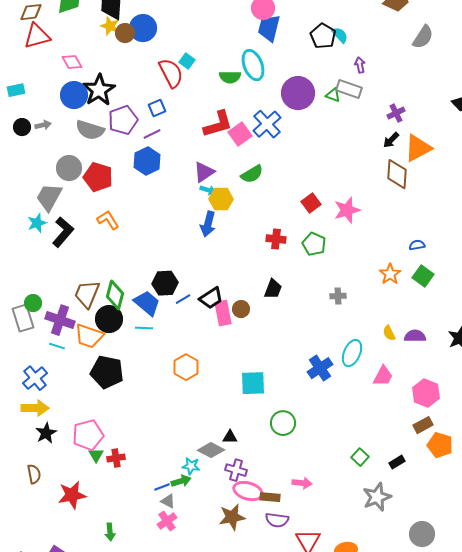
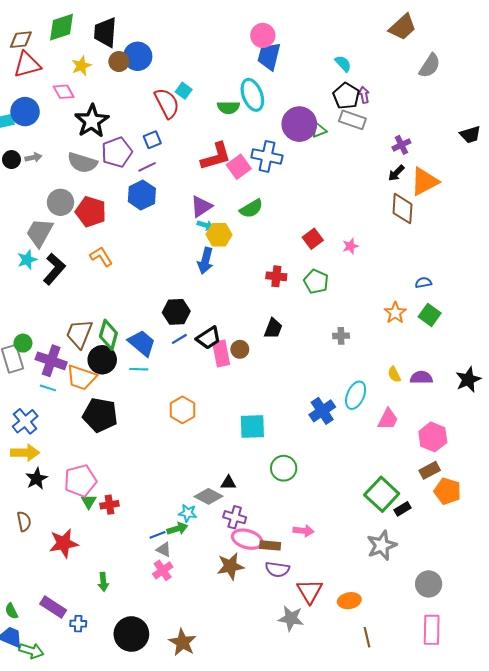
yellow star: (110, 26) -> (81, 66), moved, turned 30
black pentagon: (323, 36) -> (346, 96), moved
blue circle: (74, 95) -> (25, 112), moved
green triangle: (333, 95) -> (319, 130), moved, turned -42
blue cross: (267, 124) -> (267, 156), turned -36
pink star: (347, 210) -> (350, 246), size x0.6
black hexagon: (165, 283) -> (176, 312), moved
green square: (360, 457) -> (382, 494), moved, size x1.8

